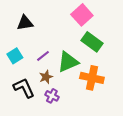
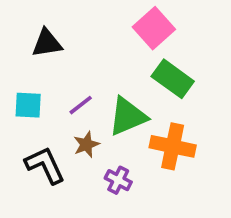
cyan square: (15, 56) -> (28, 105), turned 35
purple cross: (52, 96) -> (118, 180), moved

